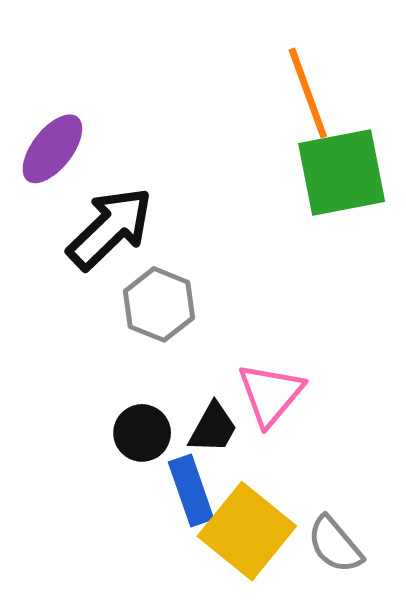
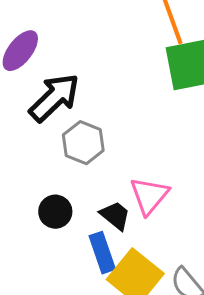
black trapezoid: (213, 428) -> (115, 216), turned -80
black circle: (142, 433) -> (55, 212), moved

